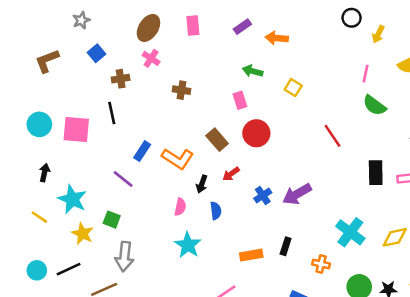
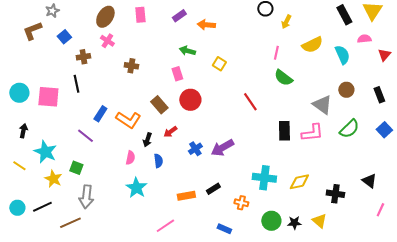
brown L-shape: (47, 61) -> (32, 31), moved
cyan cross: (350, 232) -> (264, 178), turned -30
black rectangle: (286, 246) -> (213, 189), turned 40

